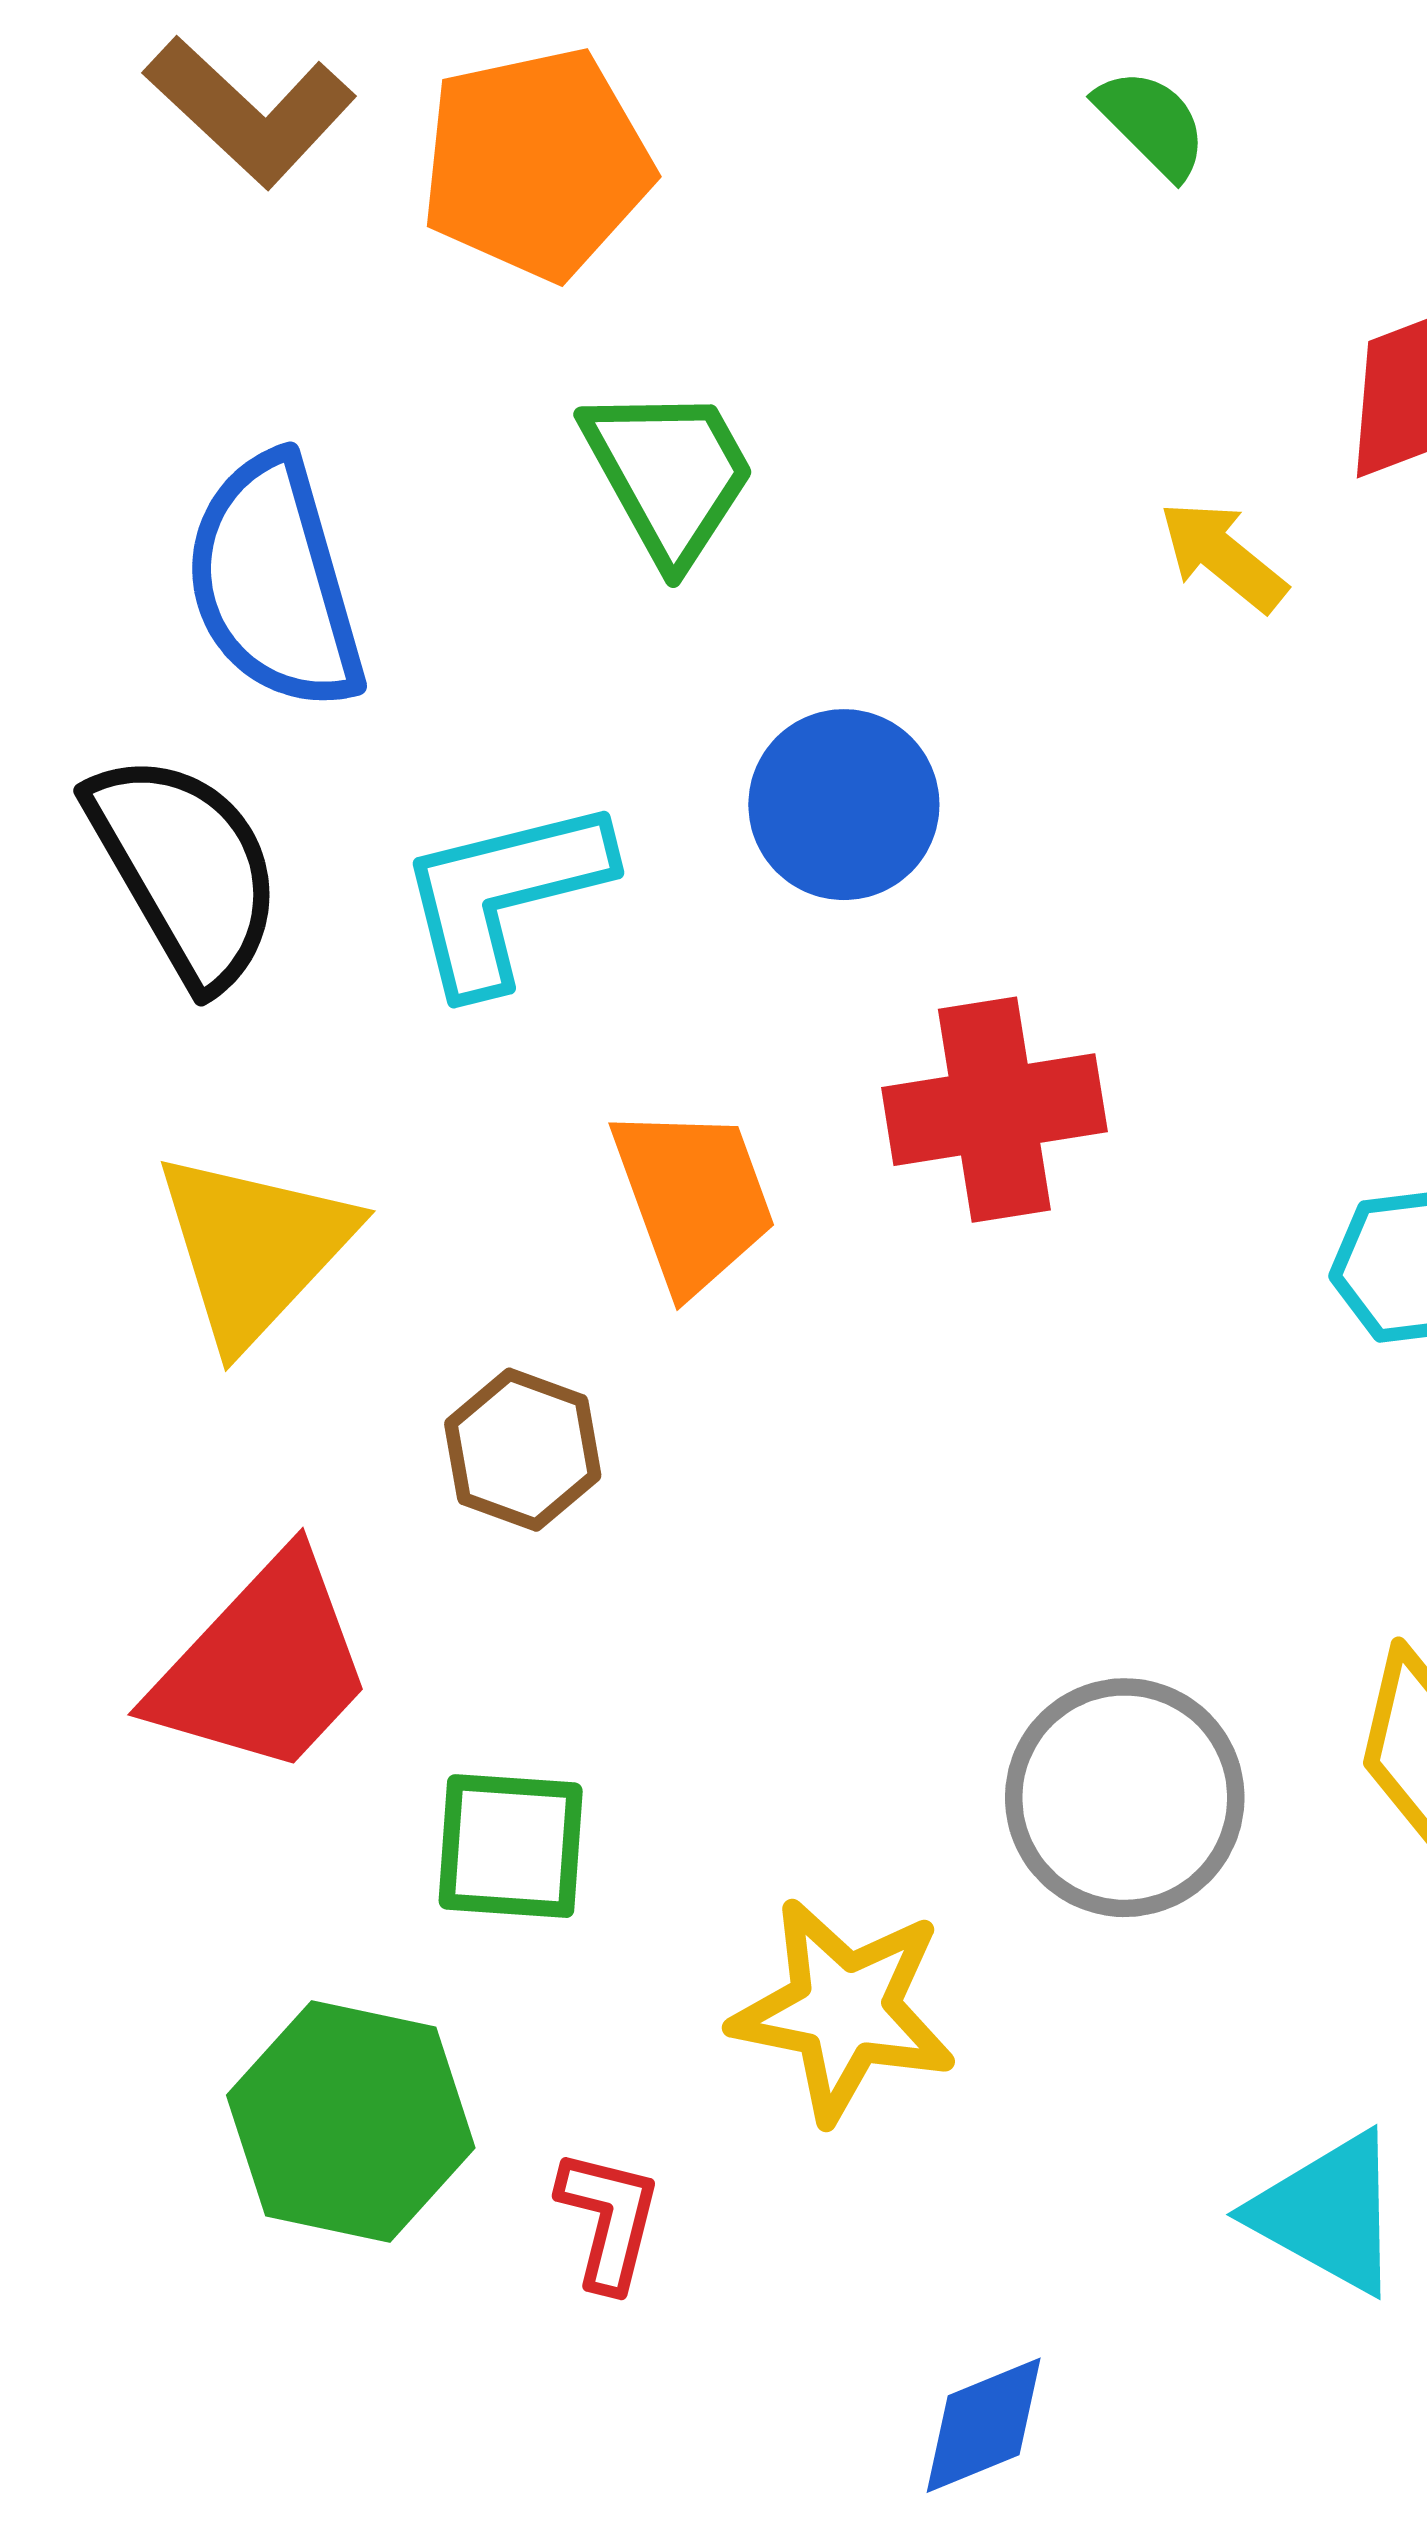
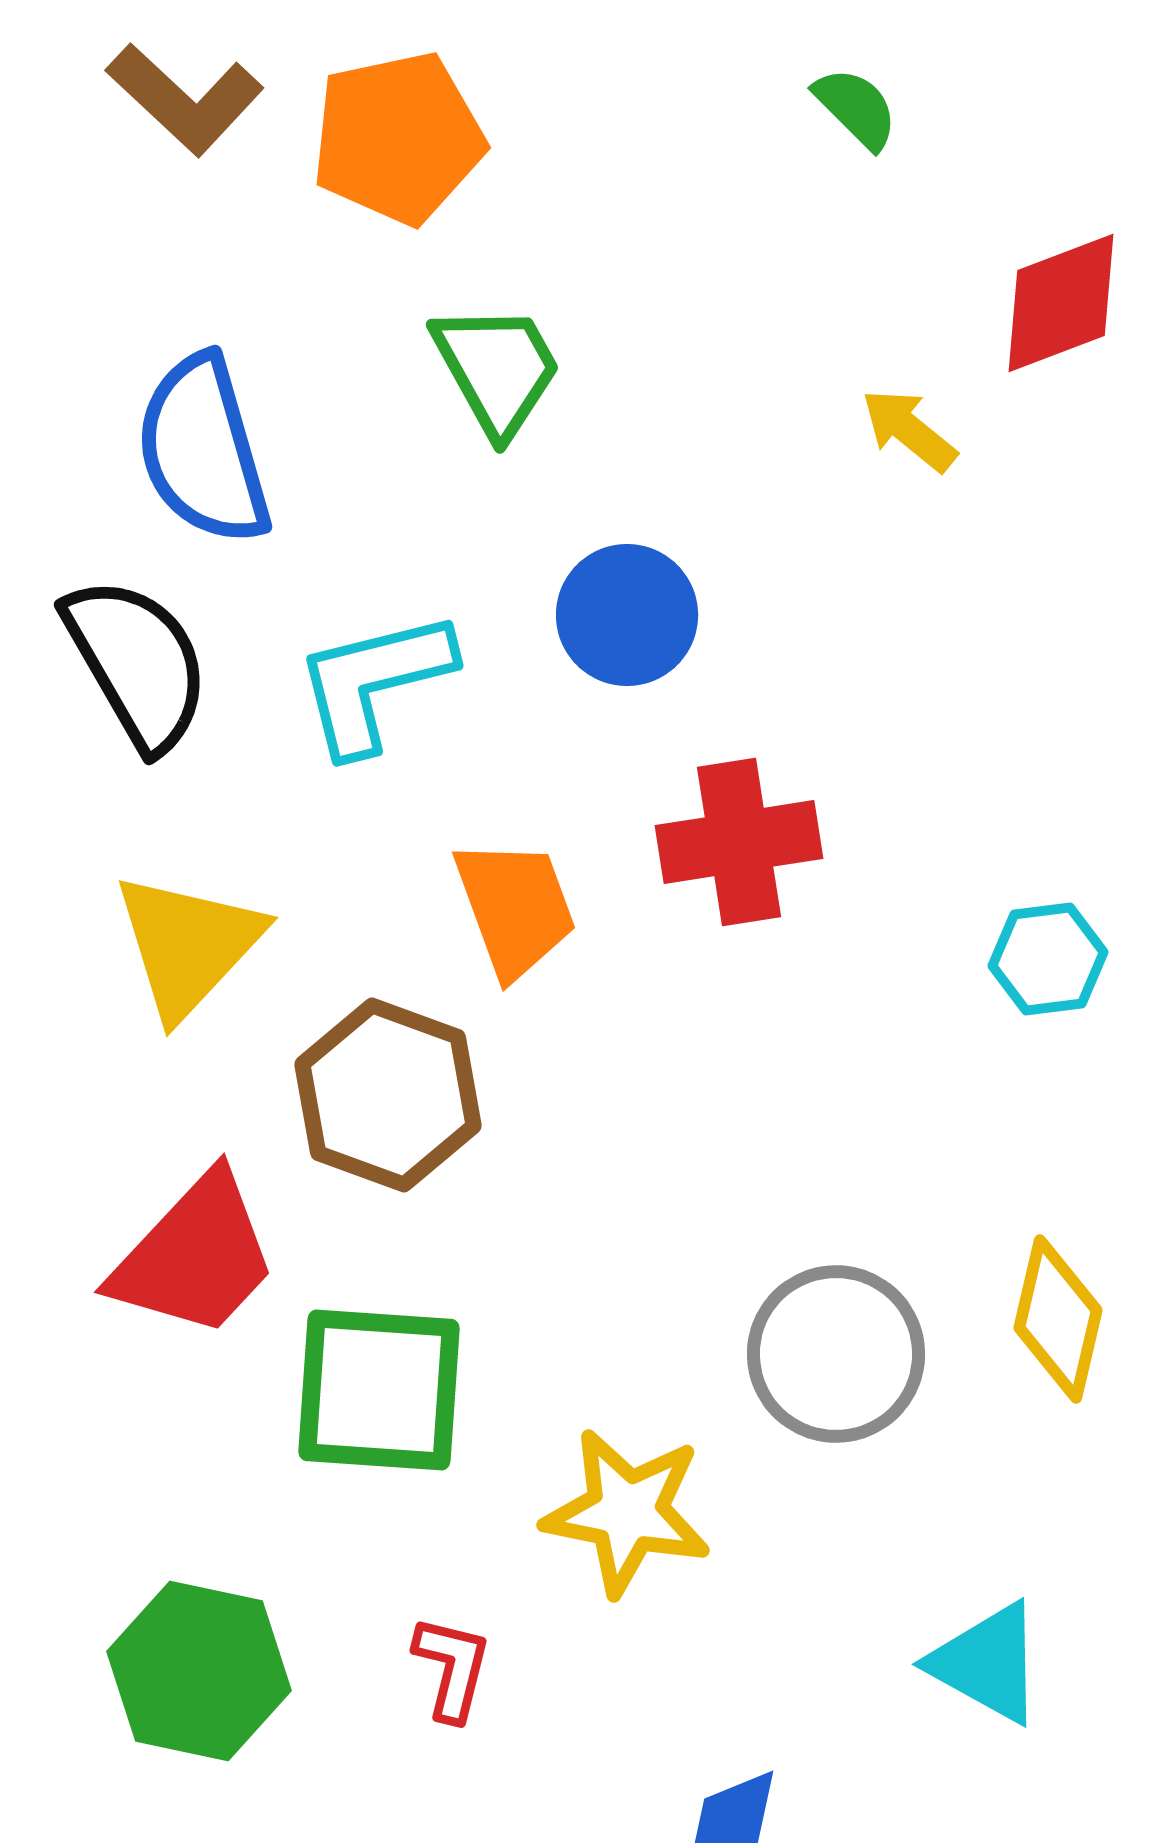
brown hexagon: (523, 1450) -> (388, 1095), size x1.6
green square: (511, 1846) -> (379, 1390), size x1.5
green hexagon: (351, 2122) -> (199, 1671), moved

